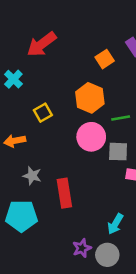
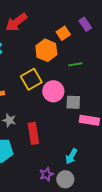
orange hexagon: (90, 98) -> (46, 50), moved
yellow square: (43, 113) -> (31, 79), moved, size x1.5
green line: (121, 118) -> (75, 64), moved

